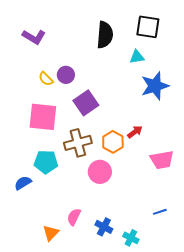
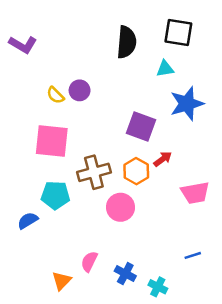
purple L-shape: (34, 37) -> (23, 45), moved
purple square: (86, 103) -> (141, 127), moved, turned -35

